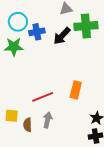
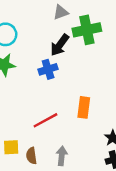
blue cross: (37, 32) -> (48, 69), moved
gray arrow: (48, 120) -> (62, 156), moved

